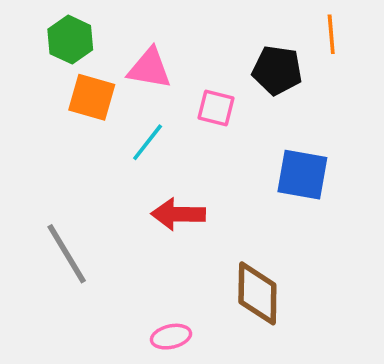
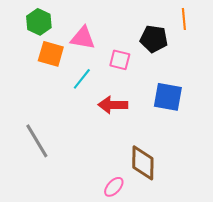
red arrow: (178, 214) -> (113, 105), moved
pink ellipse: (171, 337) -> (114, 187), moved, turned -35

